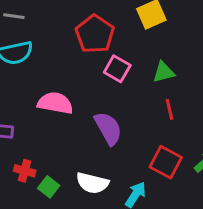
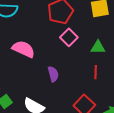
purple semicircle: (108, 128) -> (53, 74), size x0.7

